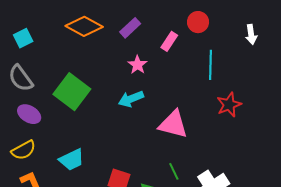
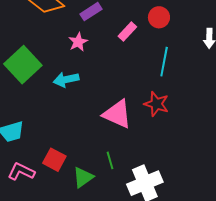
pink star: (138, 65) -> (78, 42), moved
cyan arrow: (131, 99) -> (66, 80), moved
red star: (229, 105) -> (156, 104), moved, turned 30

